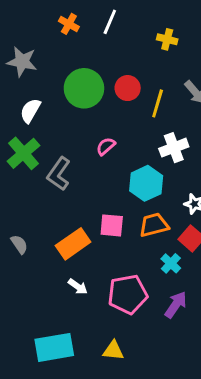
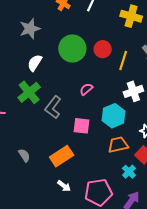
yellow cross: (167, 39) -> (131, 16), size x1.5
gray star: (22, 62) -> (30, 29), turned -30
pink square: (112, 225) -> (82, 126), moved

